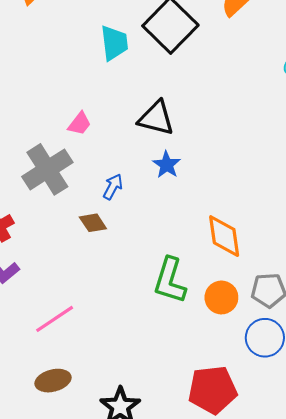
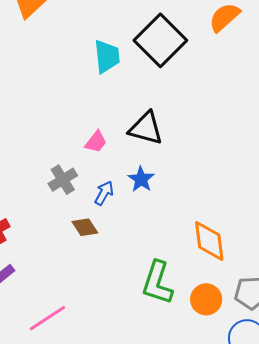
pink trapezoid: (80, 124) -> (96, 142), moved
blue star: (167, 165) -> (141, 179), moved
gray cross: (47, 169) -> (63, 180), moved, size x0.6

